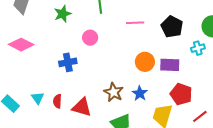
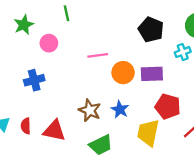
pink line: (135, 23) -> (98, 55), moved
pink circle: (90, 38) -> (49, 43), moved

